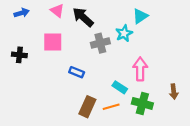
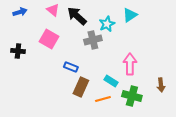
cyan star: (124, 33) -> (107, 24), moved
pink square: (53, 42) -> (49, 39), turned 30
brown rectangle: (87, 107) -> (81, 87), moved

